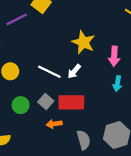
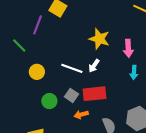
purple line: (17, 19) -> (38, 25), turned -36

